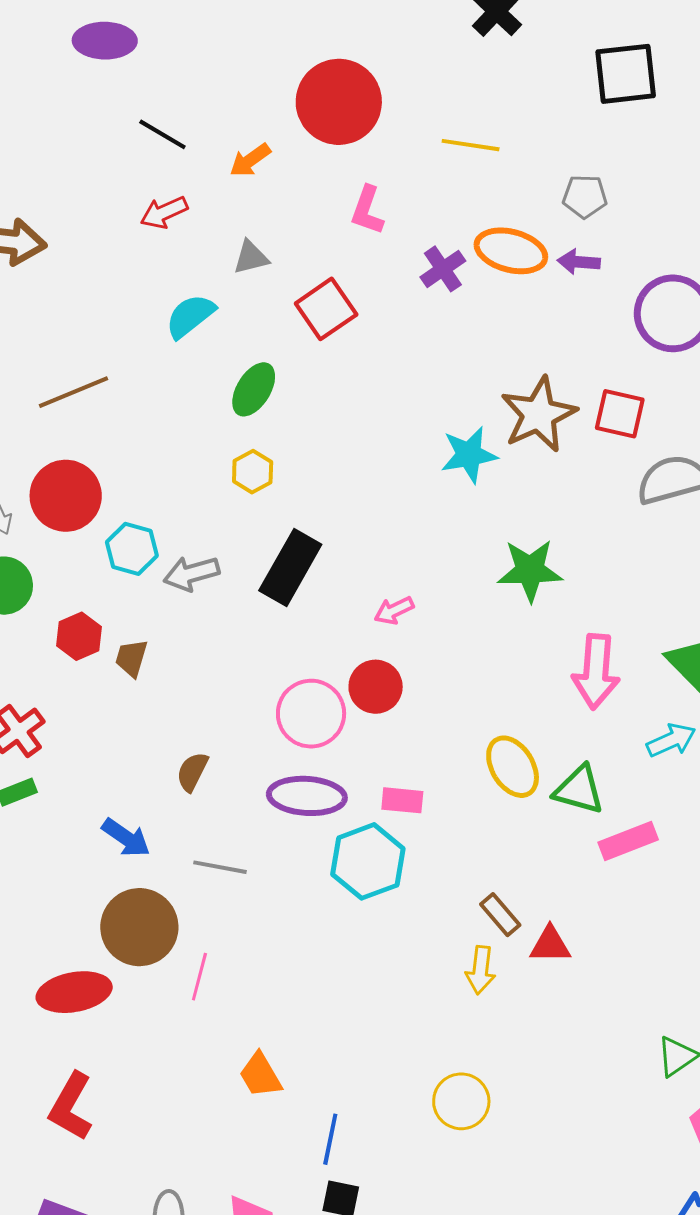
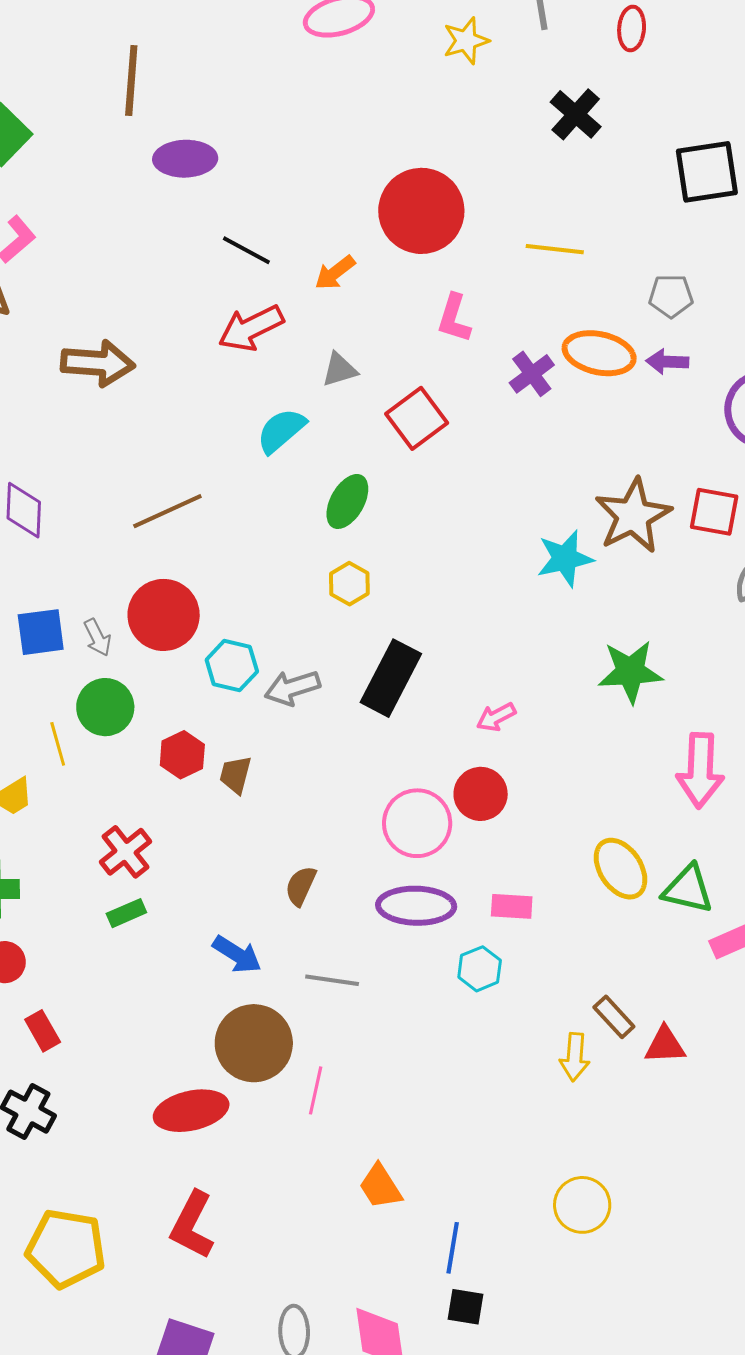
red arrow: (164, 212) -> (251, 328), size x1.4
cyan hexagon: (368, 861) -> (480, 969), size x0.6
yellow arrow: (481, 970) -> (575, 1057), moved

